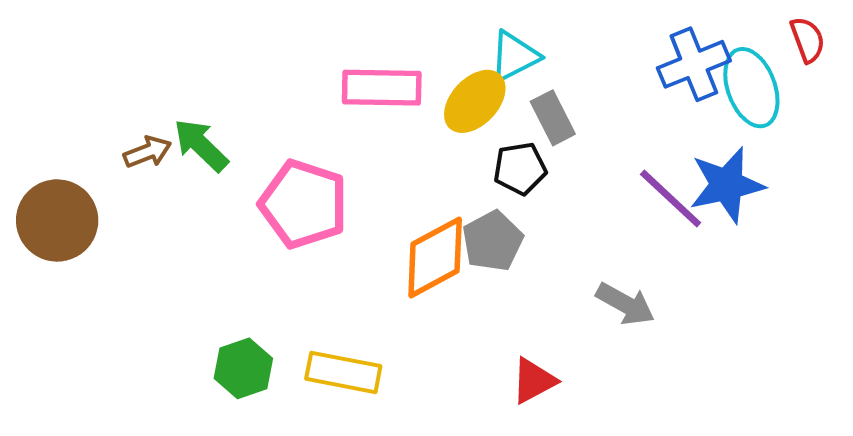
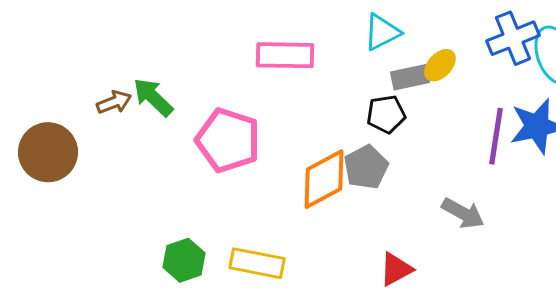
yellow ellipse: (475, 101) -> (440, 65), moved, size x0.7
gray rectangle: (553, 118) -> (410, 77), turned -75
purple line: (671, 199) -> (496, 136), turned 56

